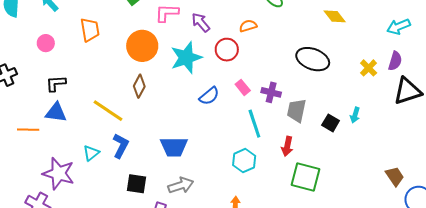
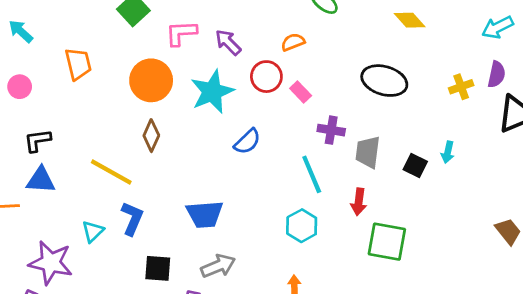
yellow cross: (369, 68) -> (461, 87), turned 30
pink rectangle: (243, 87) -> (301, 92), moved

